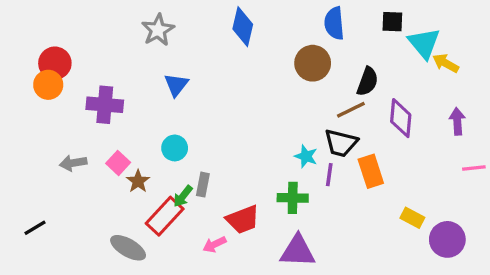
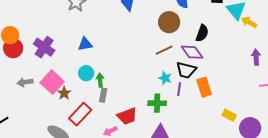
red circle: (55, 63) -> (13, 48), moved
blue triangle: (176, 85) -> (85, 44), moved, turned 42
purple cross: (105, 105) -> (44, 47), turned 30
brown line: (351, 110) -> (164, 50), moved
purple diamond: (401, 118) -> (192, 52), moved, turned -40
pink square: (118, 163) -> (52, 82), size x1.6
green arrow: (183, 196) -> (100, 80), moved, turned 136

